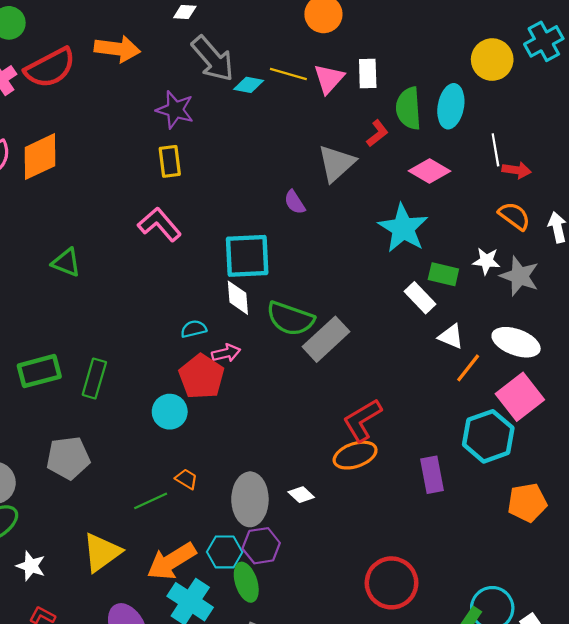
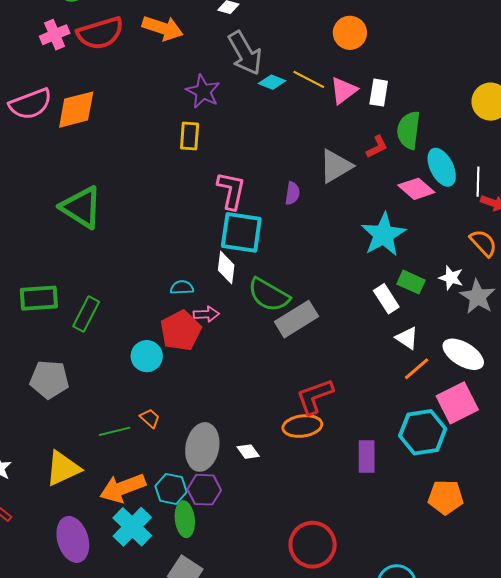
cyan ellipse: (451, 106) -> (442, 167), moved, turned -48
purple semicircle: (295, 202) -> (292, 193), turned -150
pink L-shape: (159, 224) -> (231, 190), moved, turned 42
green triangle: (66, 263) -> (81, 207), size x1.6

